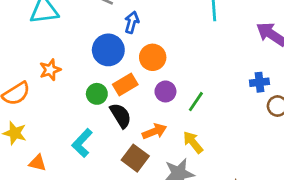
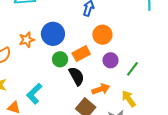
blue circle: (108, 50) -> (53, 34), moved
cyan L-shape: (82, 143) -> (34, 94), moved

